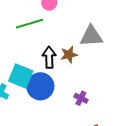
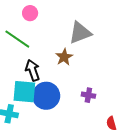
green line: (29, 24) -> (17, 39), turned 68
black arrow: (49, 57) -> (33, 70), moved

